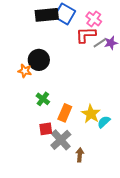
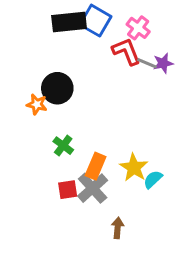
red L-shape: (86, 35) -> (126, 51), turned 70
gray line: (100, 43) -> (147, 63), turned 56
gray cross: (61, 140) -> (93, 188), moved

